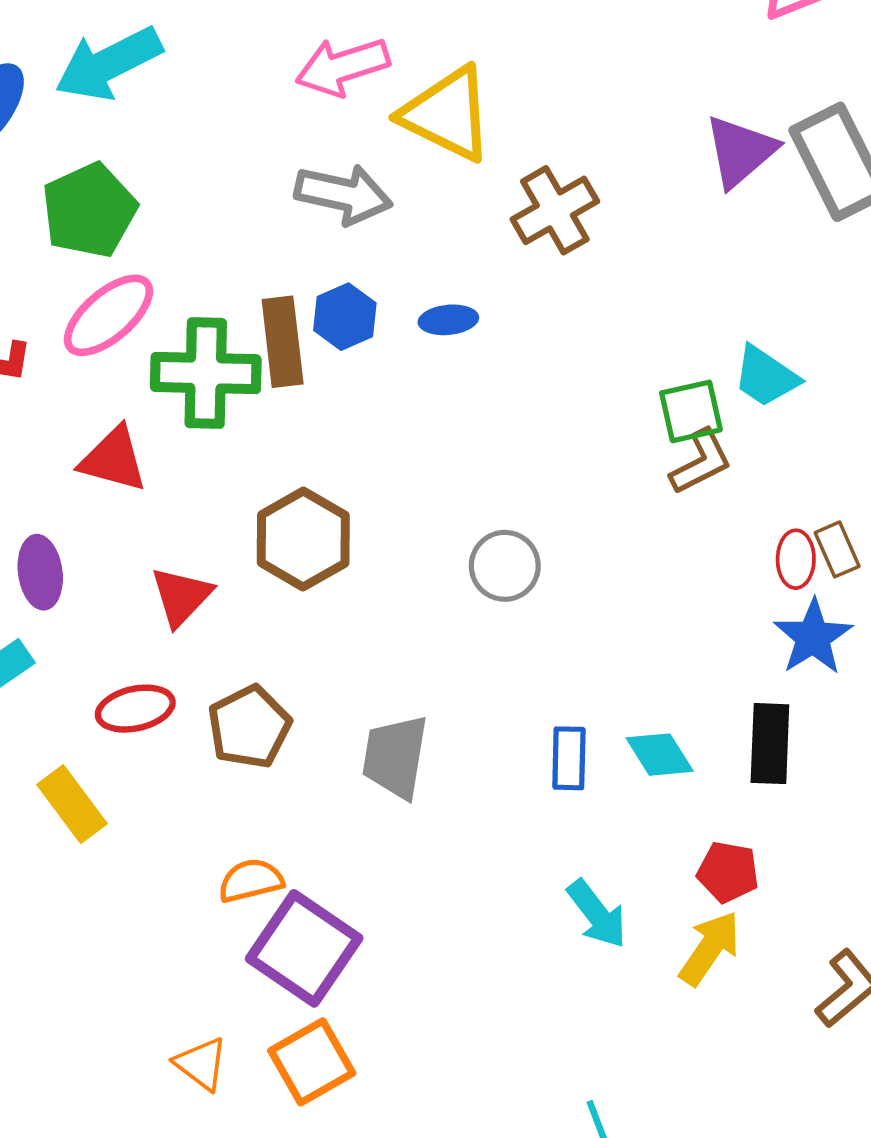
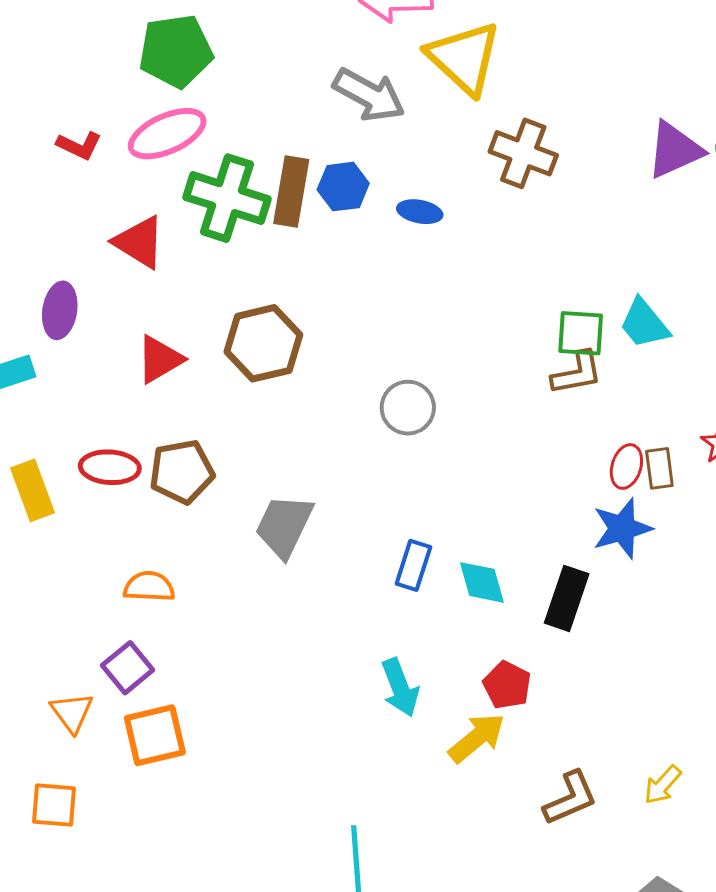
brown cross: (555, 210) -> (523, 153), turned 34
red ellipse: (135, 709) -> (110, 467), moved
purple square: (304, 948) -> (128, 668), moved, size x0.6

